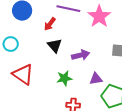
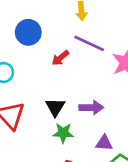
black triangle: (55, 45) -> (55, 107), moved

